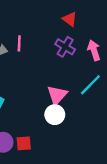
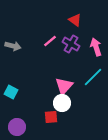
pink line: (19, 43) -> (50, 41), moved, turned 48
red square: (24, 143) -> (51, 117), moved

